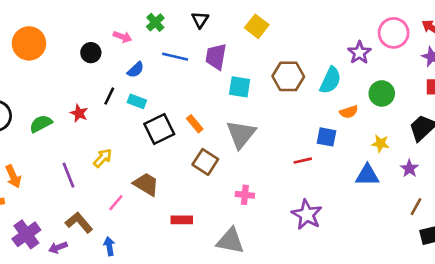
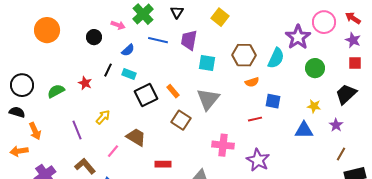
green cross: (155, 22) -> (143, 14), size x1.5
purple star: (359, 53) -> (298, 37), size x1.4
orange semicircle: (349, 112) -> (252, 82), moved
pink cross: (245, 195) -> (223, 145), moved, size x1.5

